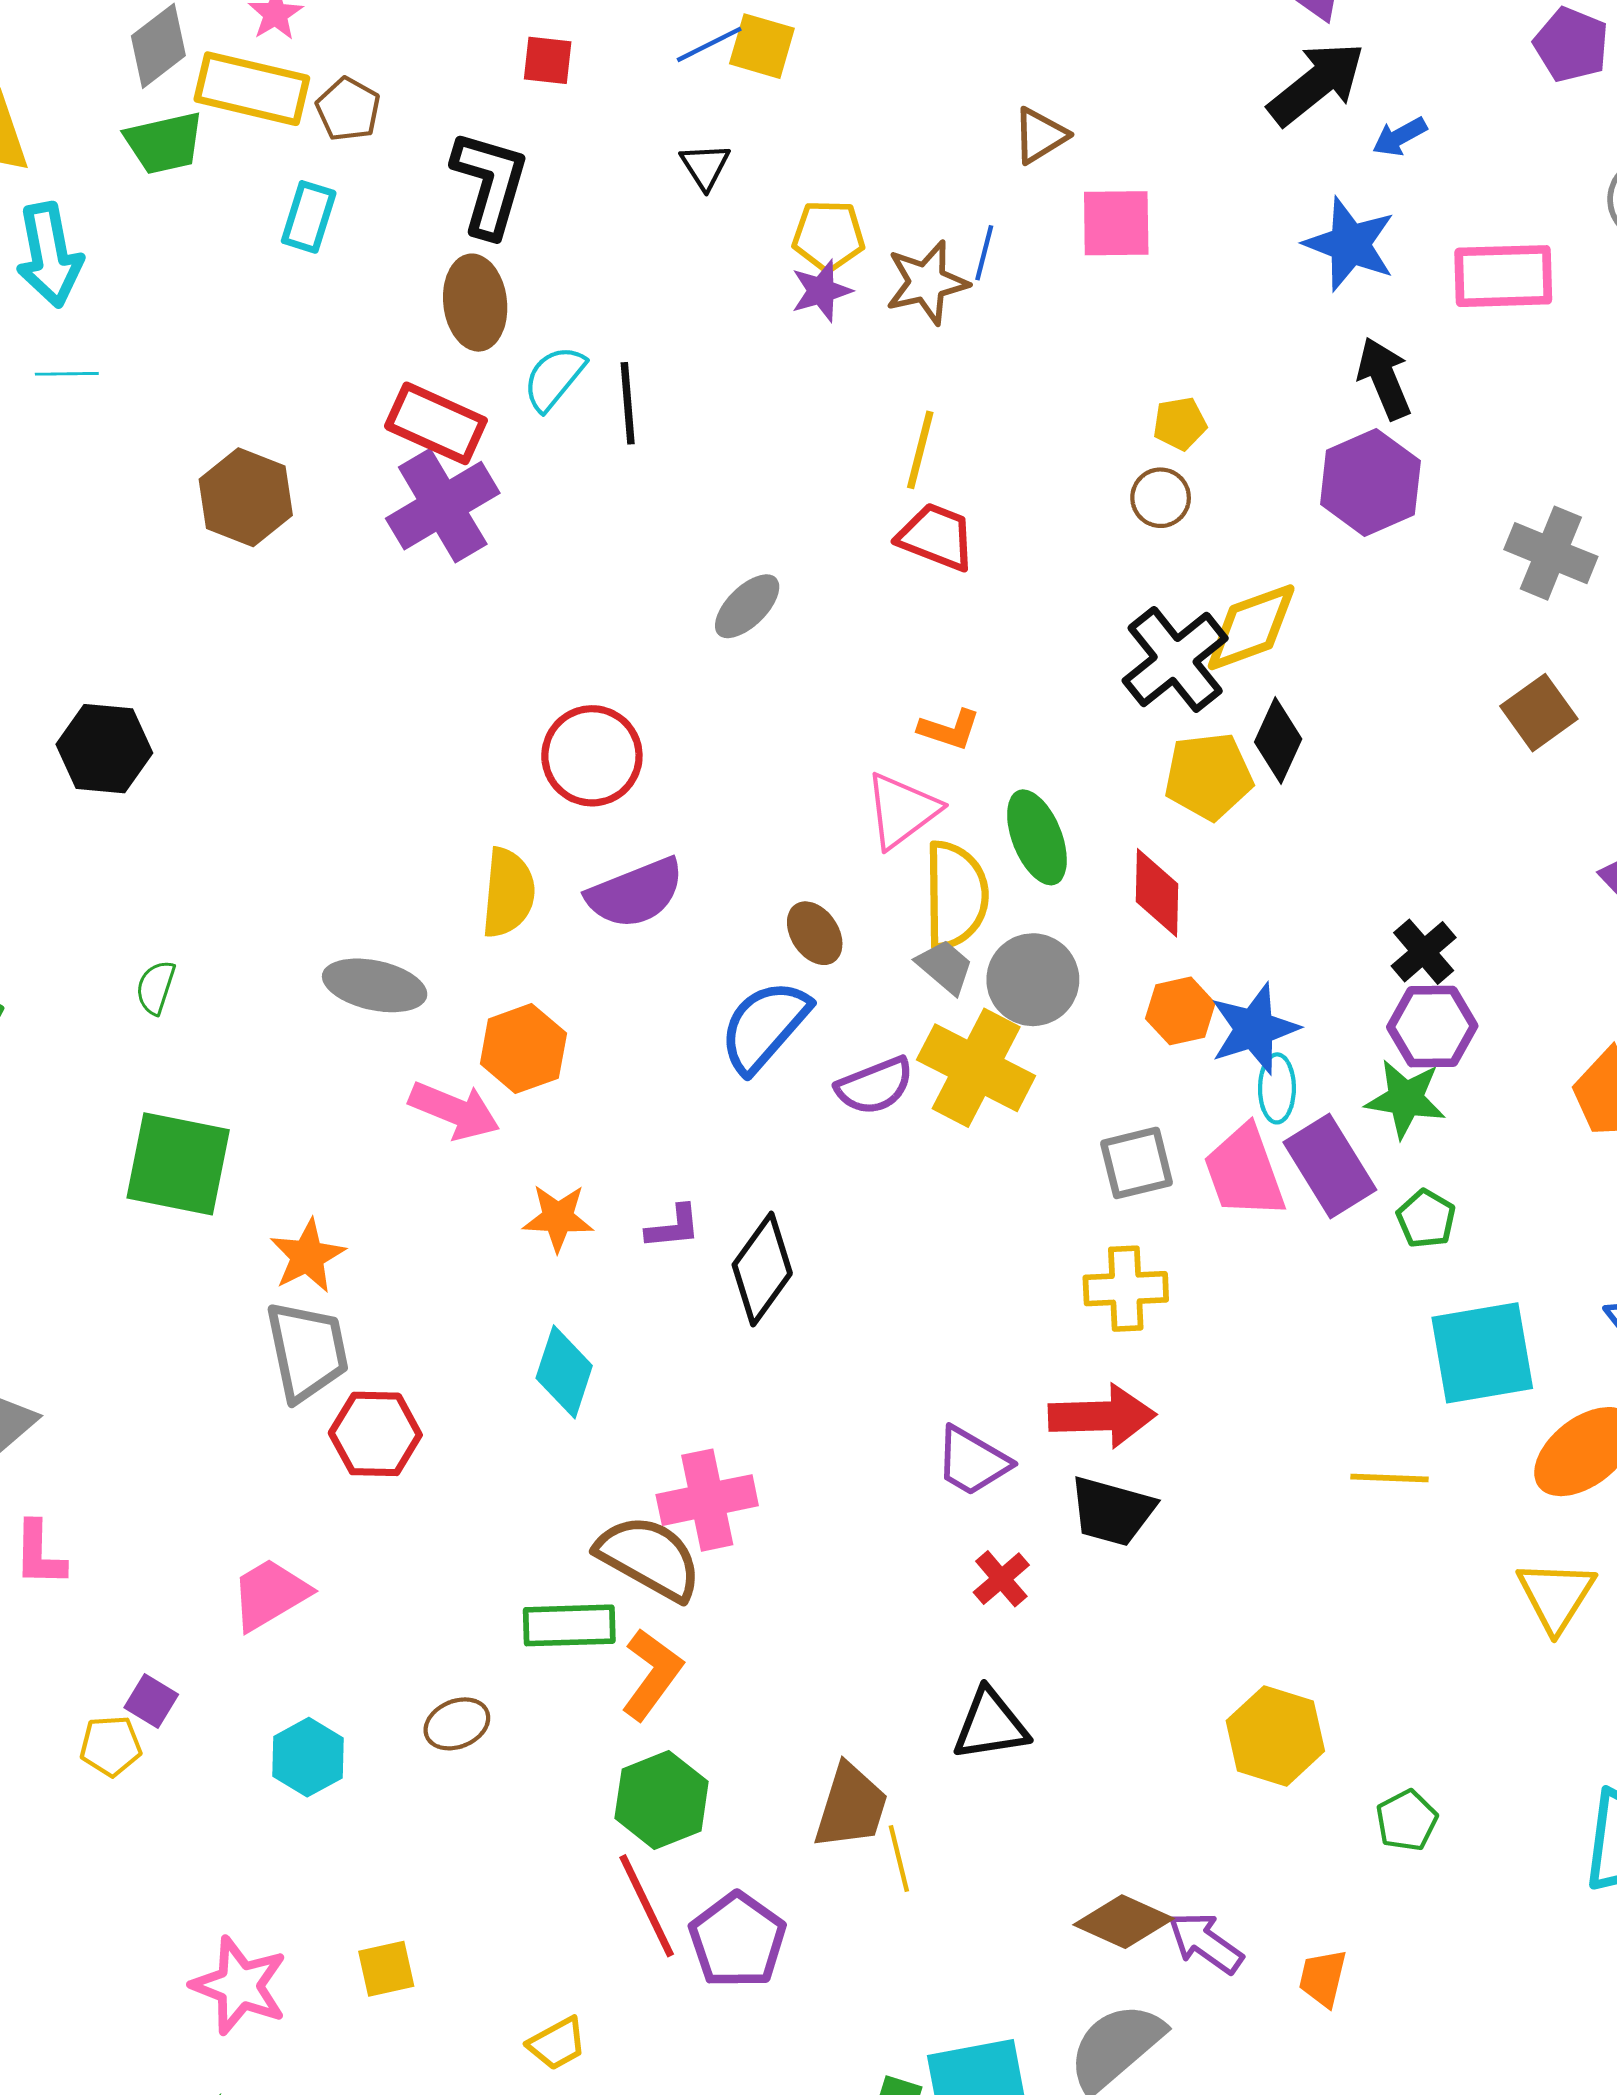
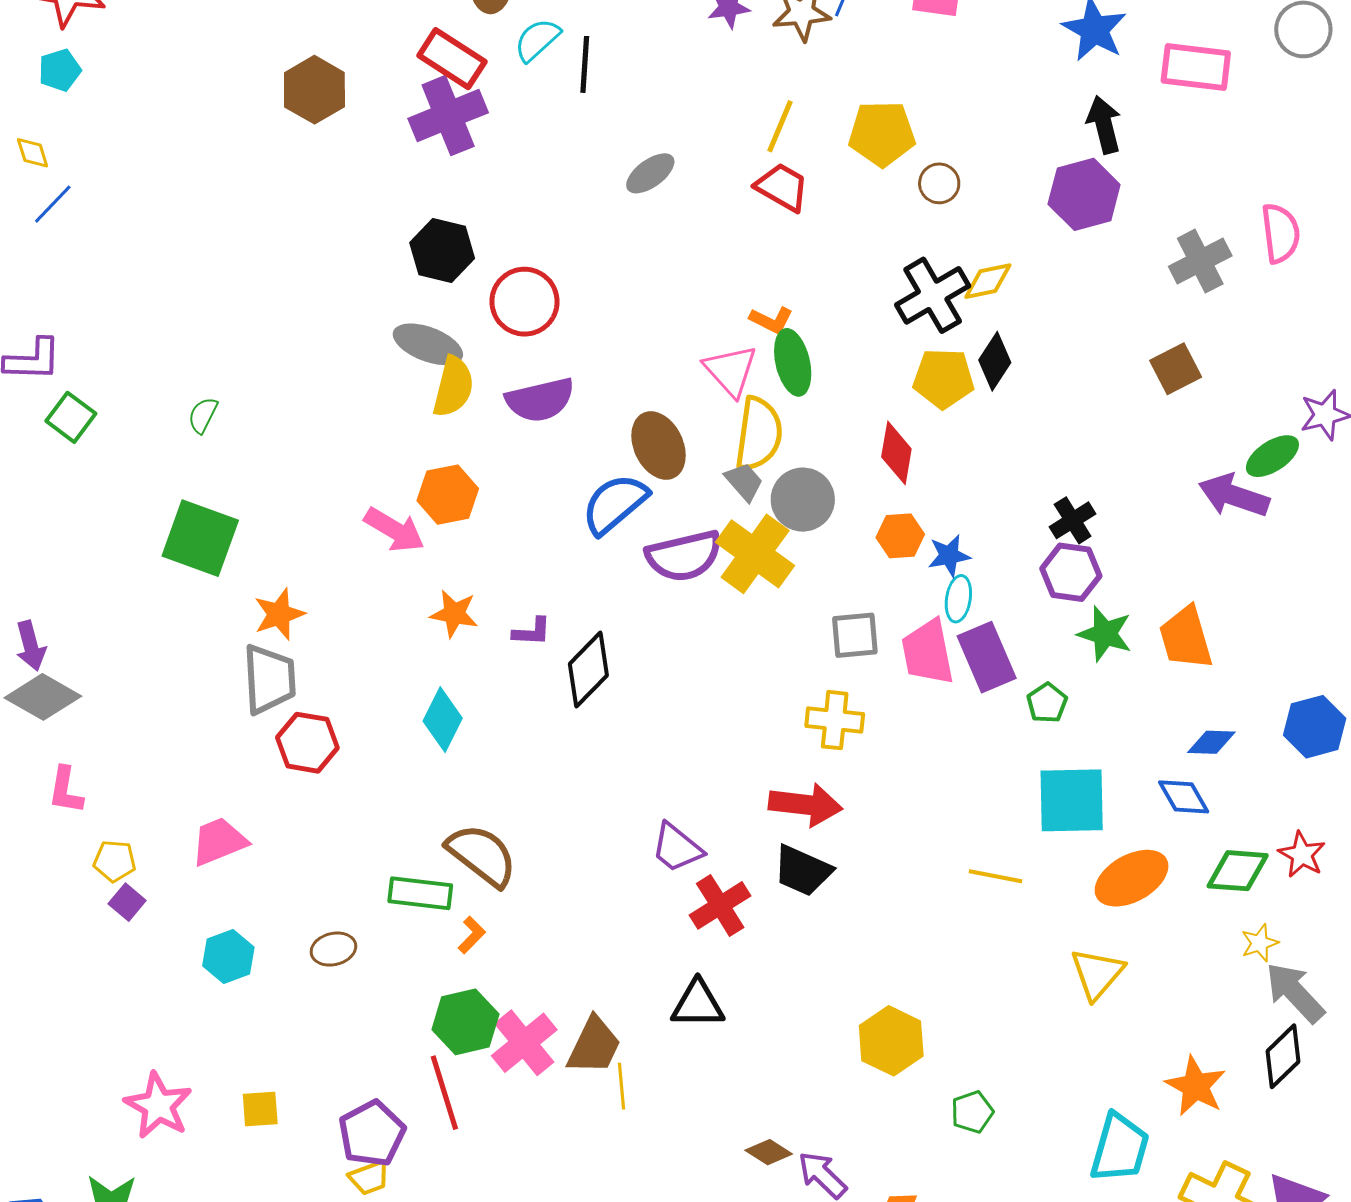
yellow pentagon: (1180, 424) -> (882, 134), moved, size x1.8
gray cross: (1551, 553) -> (1200, 261), turned 32
gray ellipse: (747, 606) -> (650, 173), moved
yellow diamond: (1251, 627) -> (988, 281), size x0.7
black hexagon: (104, 749) -> (442, 250), moved
pink triangle: (902, 810) -> (731, 371), turned -44
green ellipse: (1037, 837) -> (793, 362), moved
brown ellipse: (815, 933) -> (659, 446), size x1.5
gray ellipse: (375, 985) -> (428, 344), moved
blue star: (1254, 1029) -> (949, 556), size x0.7
purple semicircle: (875, 1086) -> (684, 556), size x1.4
green star: (1406, 1099) -> (1105, 634), moved
purple trapezoid: (972, 1461) -> (677, 848), moved
pink cross: (707, 1500) -> (524, 1043), moved, turned -36
red cross: (1001, 1579) -> (720, 905), size x1.5
orange L-shape: (652, 1674) -> (472, 935), size x0.6
yellow pentagon: (111, 1746) -> (115, 861), moved
brown diamond: (1124, 1922) -> (769, 1152), size x0.7
purple pentagon: (737, 1940) -> (372, 1134), moved

